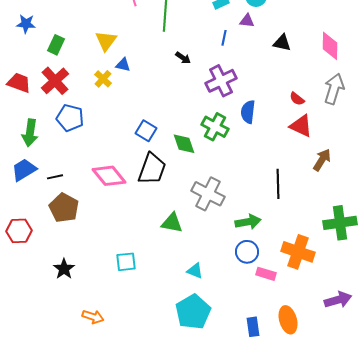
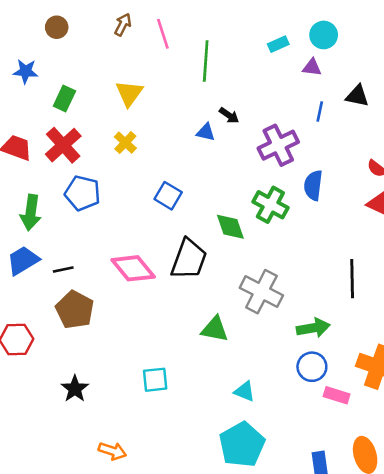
blue line: (224, 38) -> (320, 111), moved
blue triangle: (123, 65) -> (206, 132), moved
blue square: (146, 131) -> (168, 196), moved

